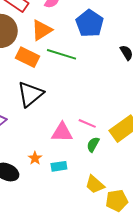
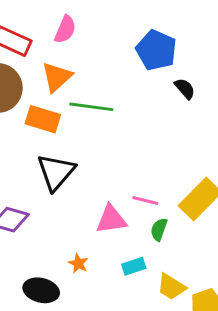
blue pentagon: (90, 23) -> (156, 50), moved
cyan rectangle: (59, 166) -> (134, 266), moved

